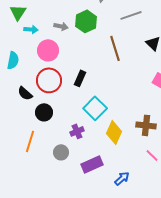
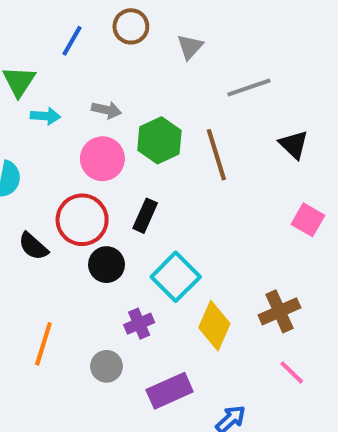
green hexagon: (86, 21) -> (159, 140), moved
pink circle: (48, 50) -> (102, 159), moved
black circle: (44, 112) -> (107, 265), moved
brown cross: (146, 125) -> (279, 311), turned -30

